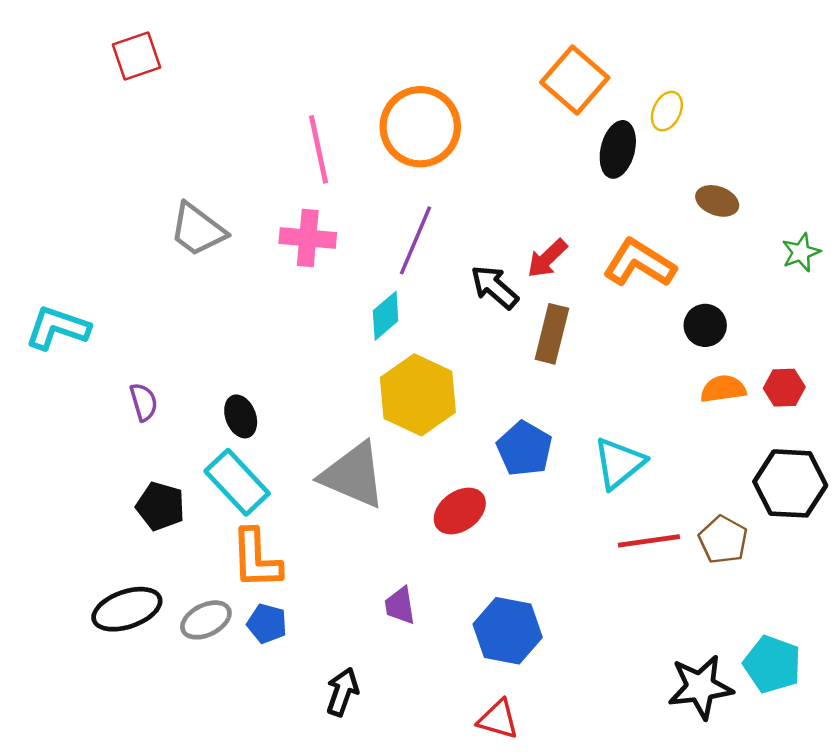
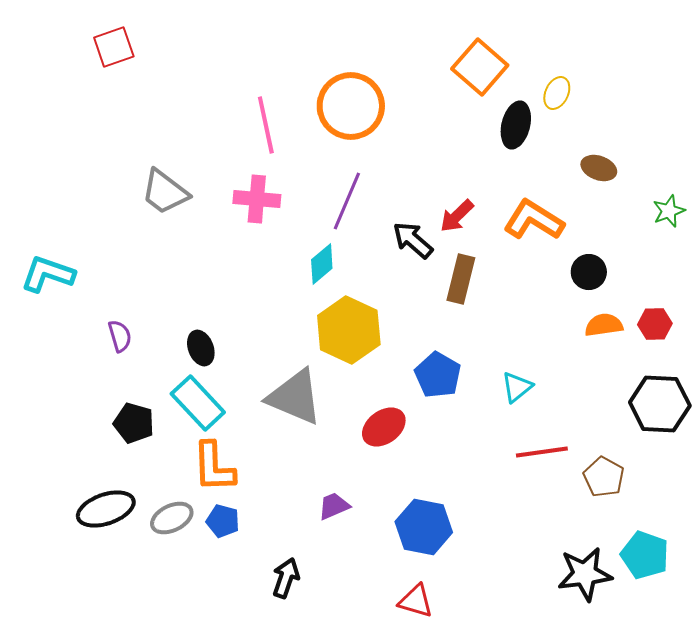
cyan triangle: (619, 463) -> (517, 387), size x0.7
brown pentagon: (723, 540) -> (604, 477), moved
purple trapezoid: (400, 606) -> (334, 506), turned 76

